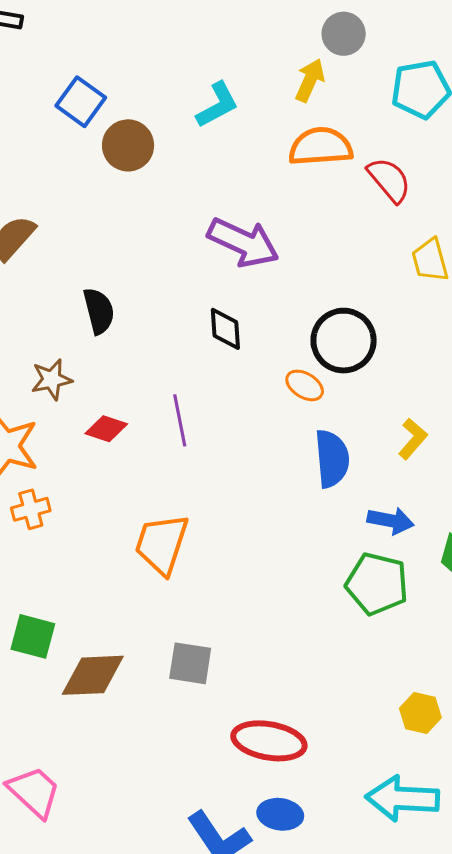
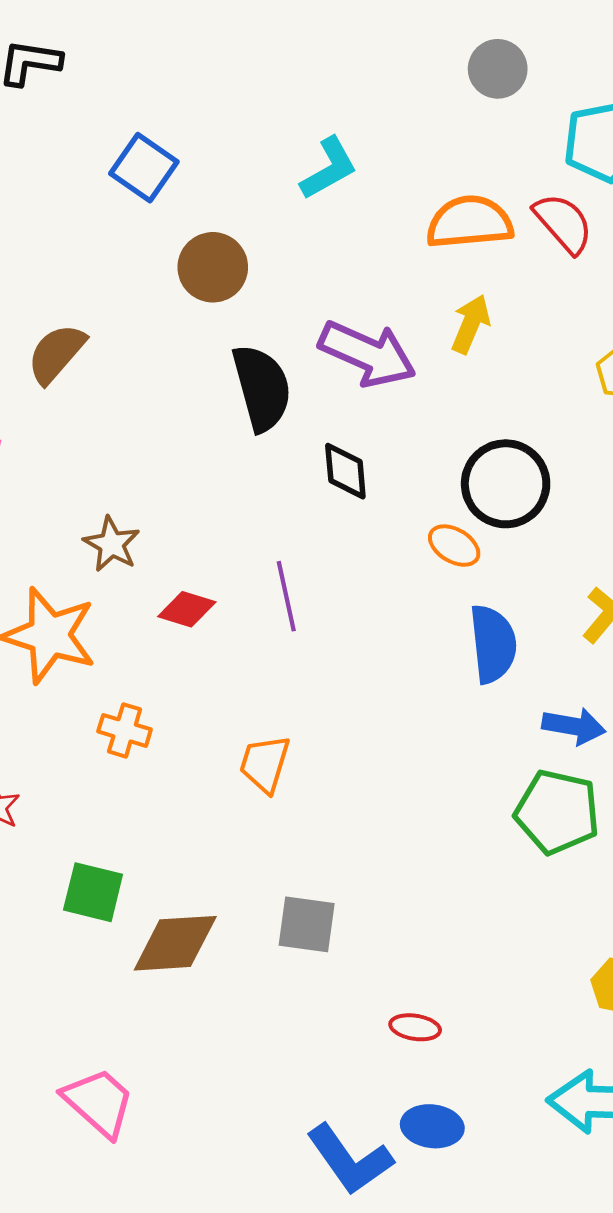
yellow arrow: (310, 80) -> (471, 324), moved
brown circle: (128, 145) -> (213, 267), moved
red semicircle: (389, 180) -> (563, 223), moved
black semicircle: (99, 311) -> (262, 388), moved, size x1.4
brown star: (52, 380) -> (112, 544), turned -30
orange cross: (31, 509) -> (125, 730), moved, turned 33
orange trapezoid: (162, 544) -> (265, 764), size x0.7
red ellipse: (269, 741) -> (415, 1027), size x0.5

